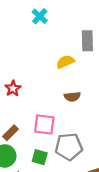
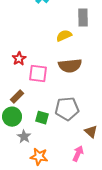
brown semicircle: (72, 97) -> (70, 66), size x1.6
pink square: (44, 125) -> (38, 74), moved

